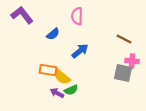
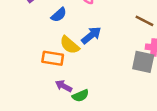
yellow semicircle: (62, 77) -> (70, 45), moved
green semicircle: (71, 90) -> (80, 96), moved

